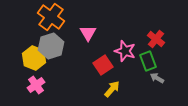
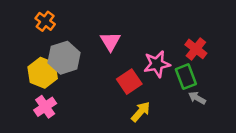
orange cross: (51, 17) -> (45, 21), moved, size x0.6
pink star: (125, 51) -> (157, 64), turned -30

